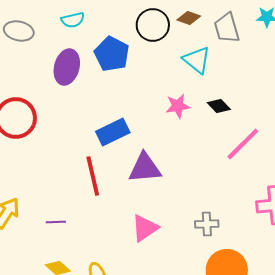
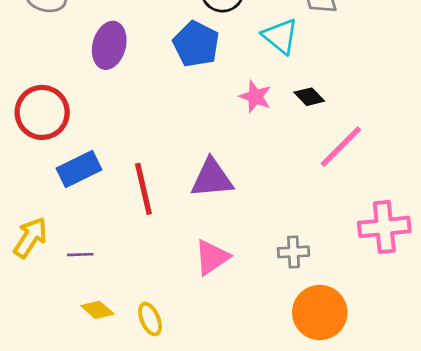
blue pentagon: (112, 54) -> (196, 44), moved
pink star: (178, 106) -> (255, 97), turned 30
blue rectangle: (113, 132) -> (79, 169), moved
purple line: (56, 222) -> (80, 255), moved

